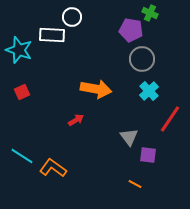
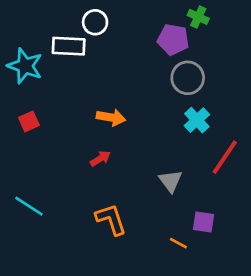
orange arrow: (96, 89) -> (111, 117), moved, size x0.7
purple square: (148, 155) -> (204, 222), moved
orange L-shape: (53, 168) -> (111, 219), moved, turned 36

